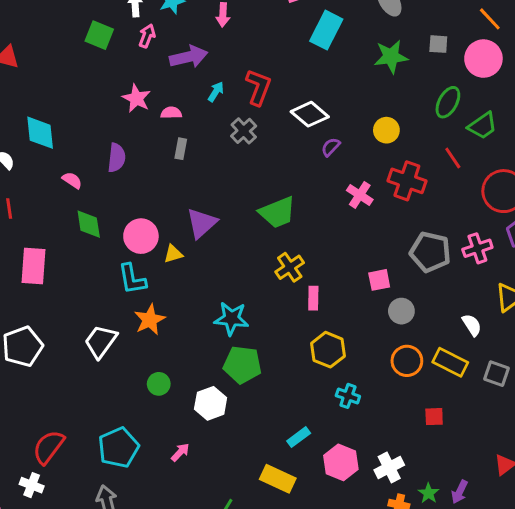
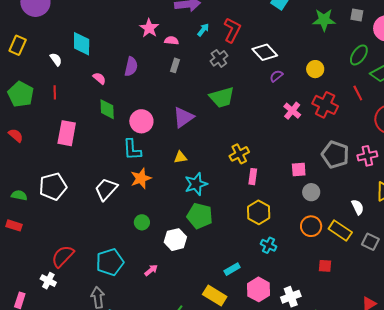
green trapezoid: (277, 212) -> (222, 97), moved
yellow triangle: (173, 254) -> (180, 157), moved
cyan star: (231, 319) -> (196, 184), turned -30

